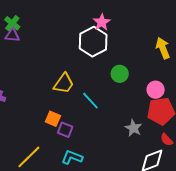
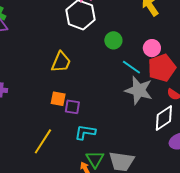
cyan line: (90, 101) -> (131, 67), moved
gray star: (133, 128) -> (139, 90), size x1.6

